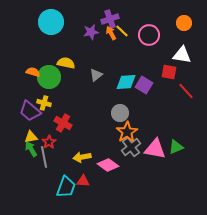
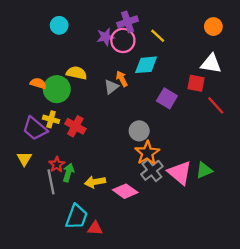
cyan circle: (51, 22) -> (59, 25), size x0.6
yellow line: (122, 31) -> (158, 36), moved
orange arrow: (111, 33) -> (122, 79), moved
pink circle: (149, 35) -> (123, 40), moved
cyan diamond: (126, 82) -> (146, 65), moved
red cross: (63, 123) -> (75, 126), moved
yellow triangle: (31, 137) -> (24, 159), moved, turned -48
green arrow: (31, 149) -> (68, 173), moved, turned 49
pink triangle: (155, 149) -> (180, 173), turned 30
red triangle: (83, 181) -> (95, 228), moved

